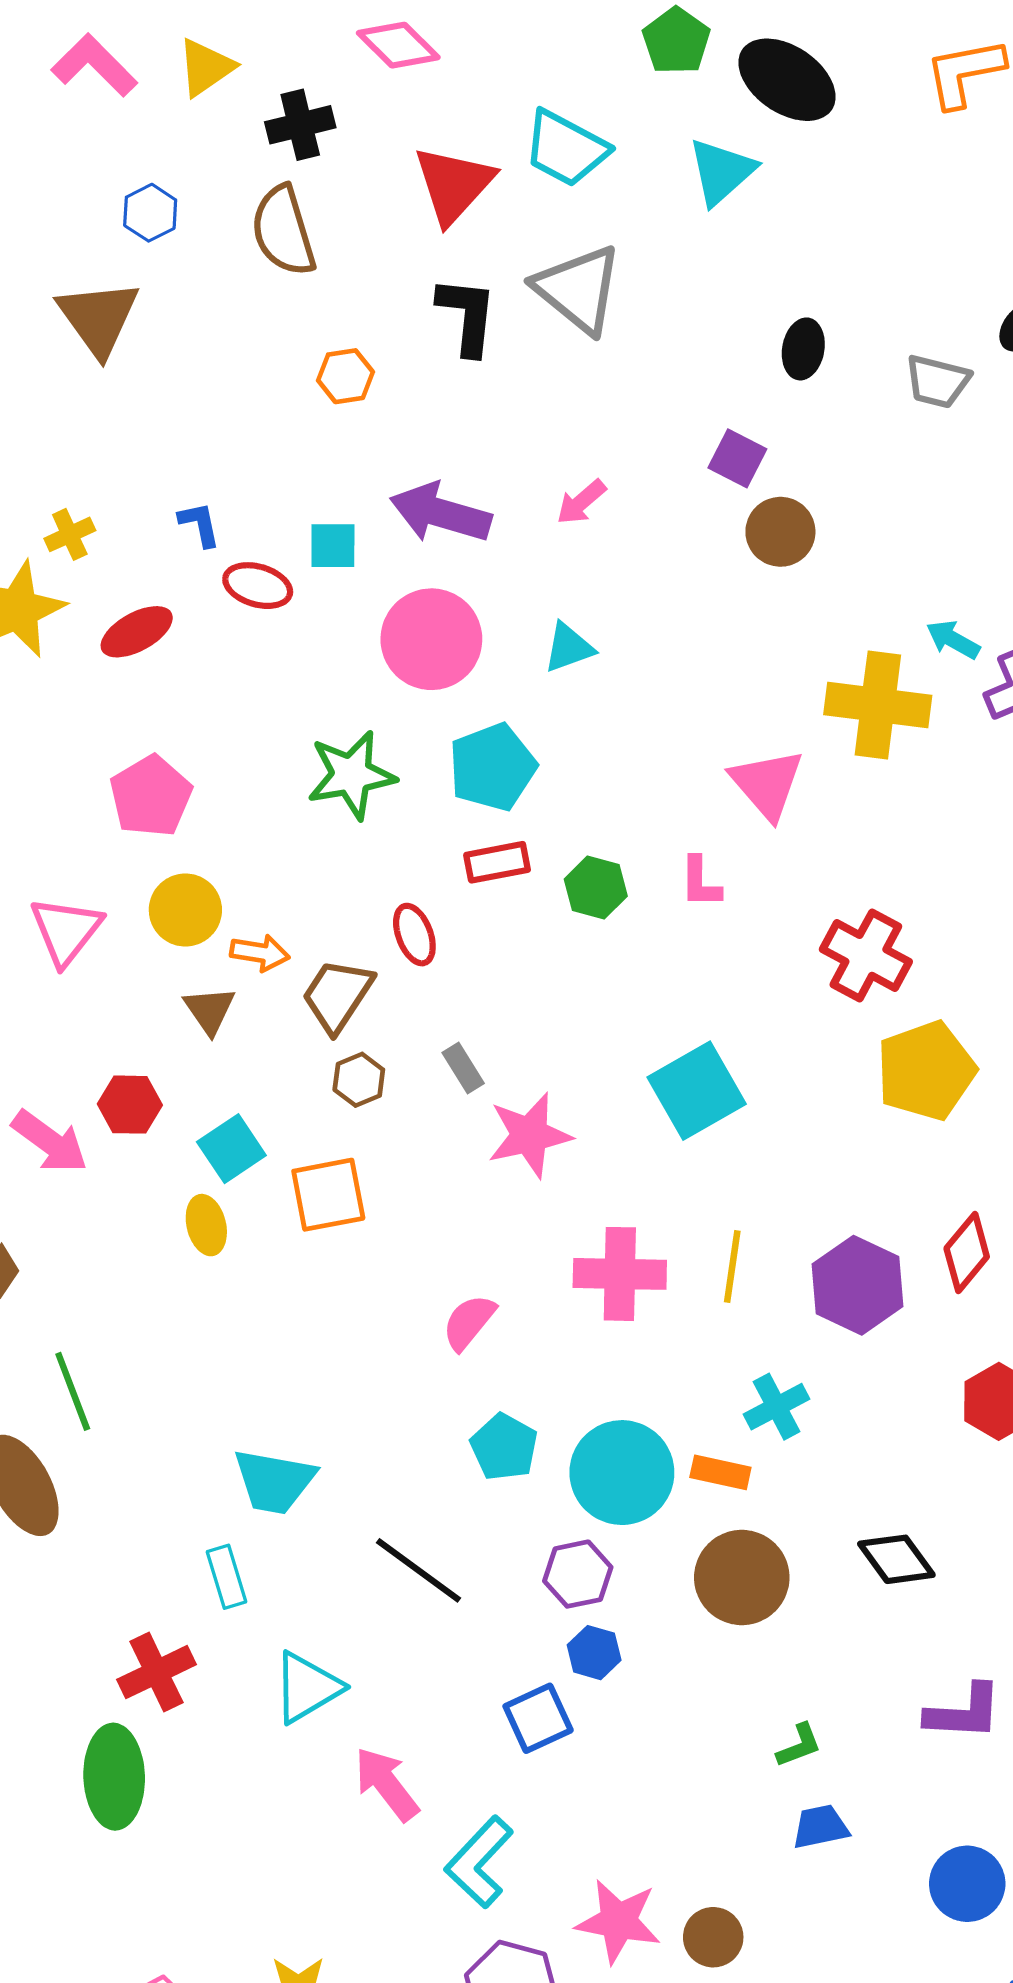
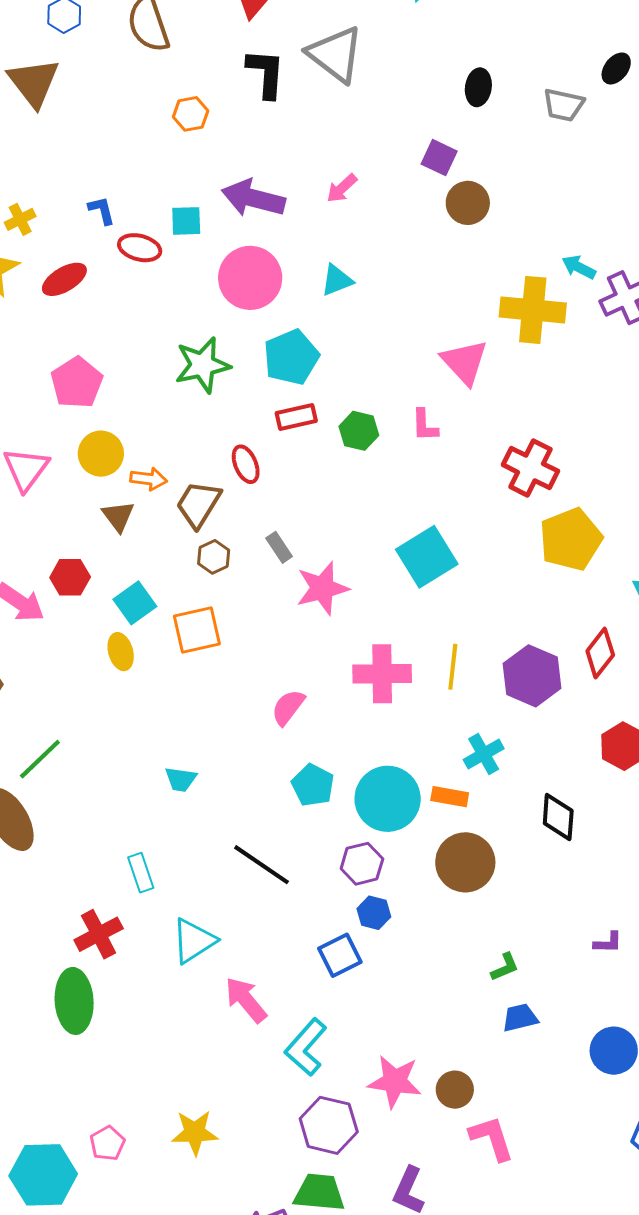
green line: (73, 1391) -> (40, 759), turned 69
cyan trapezoid: (274, 1481) -> (181, 779), moved, size x0.6
black diamond: (896, 1559) -> (558, 817), moved, turned 42
purple L-shape: (964, 1712) -> (608, 943), size x0.6

